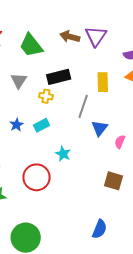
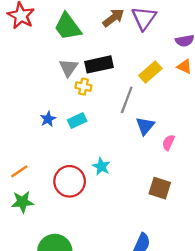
brown arrow: (70, 37) -> (113, 18), turned 126
gray triangle: (19, 81) -> (68, 68), moved
yellow rectangle: (103, 82) -> (150, 72), turned 48
cyan star: (63, 154) -> (101, 166), moved

